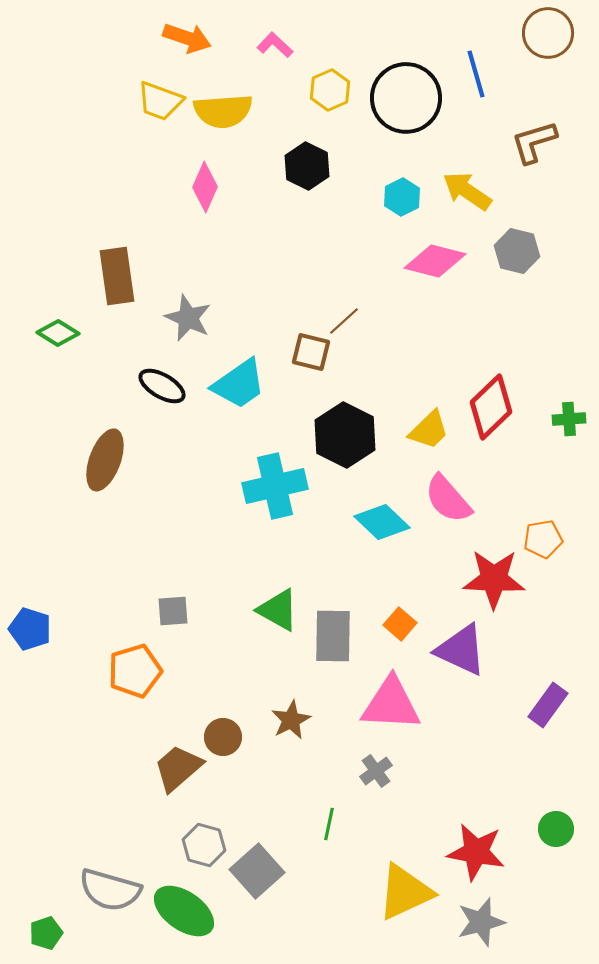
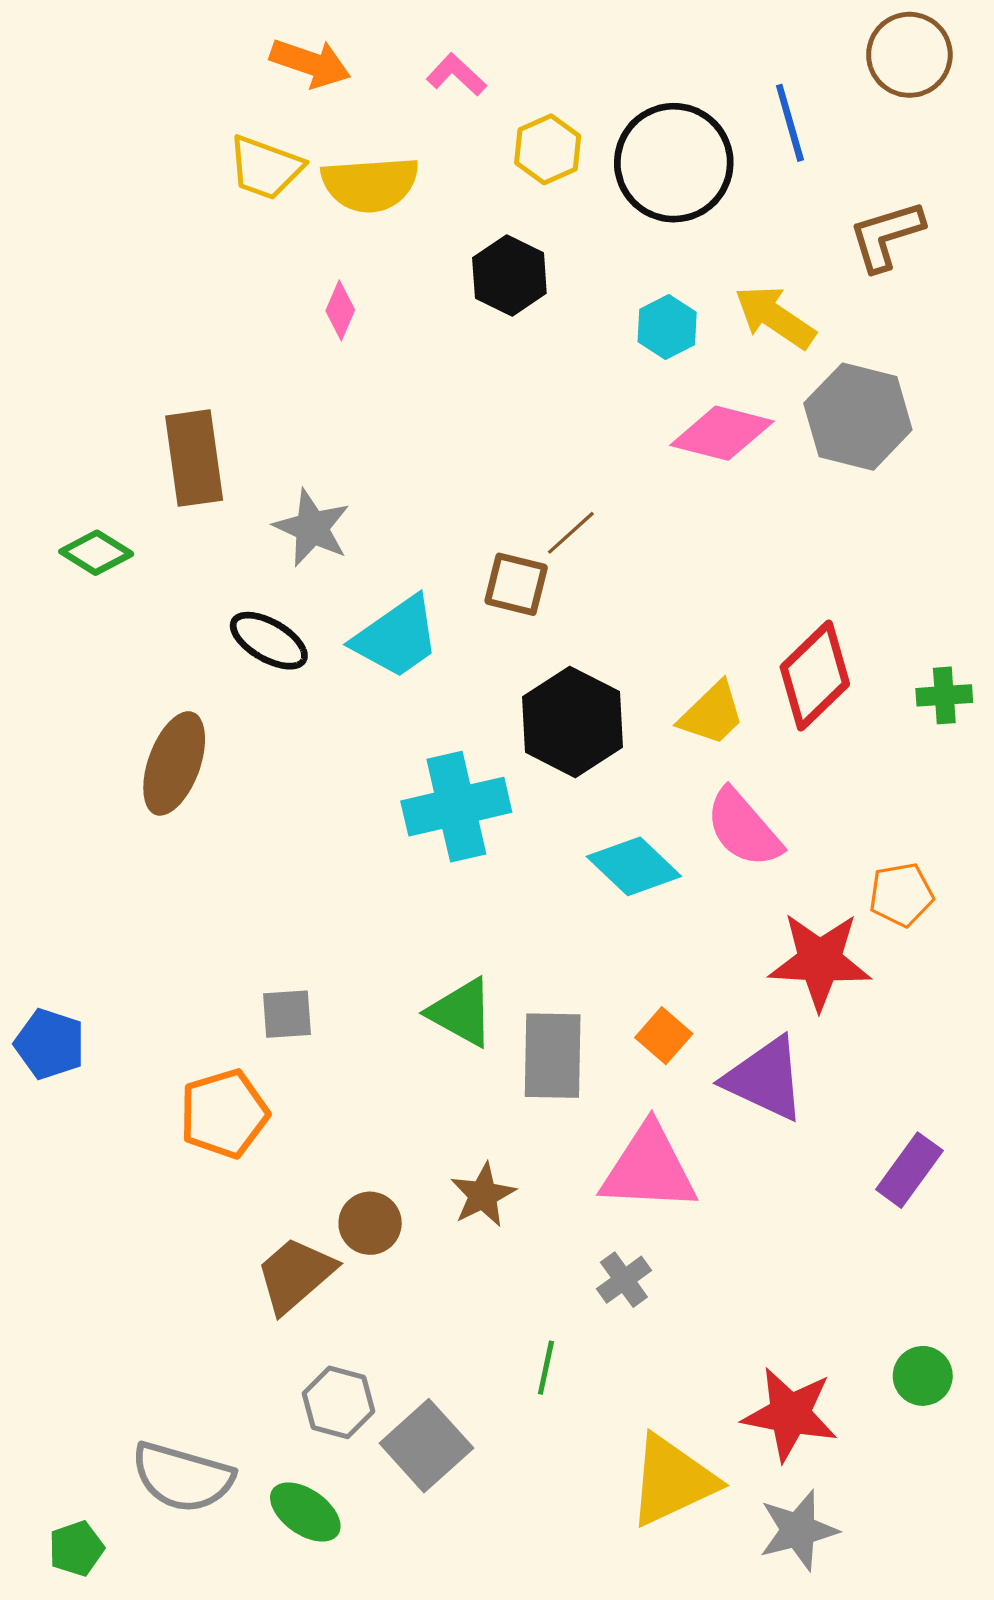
pink diamond: (205, 187) -> (340, 310), size x0.7
gray hexagon: (517, 251) -> (858, 417), size x1.4
green ellipse: (184, 911) -> (305, 1512), size x0.7

